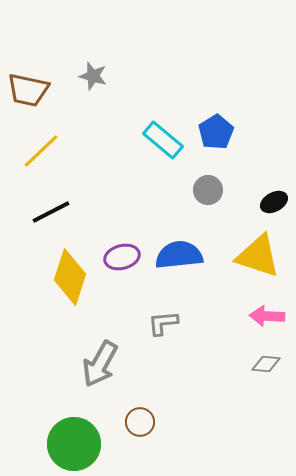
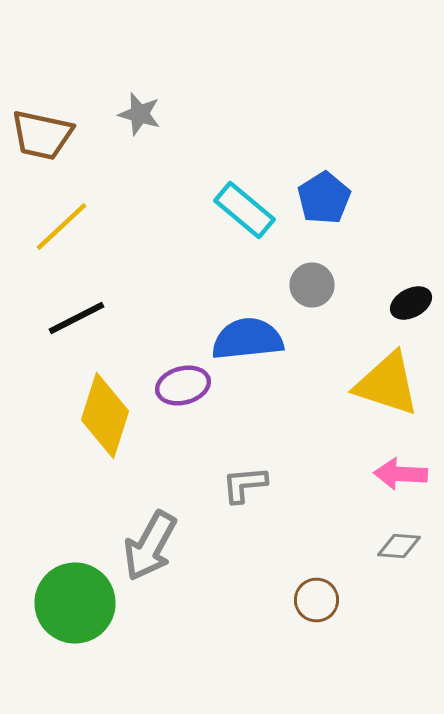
blue semicircle: (179, 255) -> (248, 339), moved
brown circle: (140, 422) -> (316, 600), moved
green circle: (74, 444) -> (75, 603), moved

